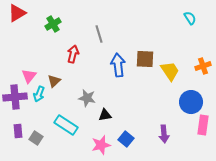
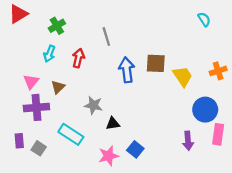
cyan arrow: (39, 94) -> (49, 54), moved
purple cross: (15, 97) -> (36, 107), moved
purple arrow: (164, 134) -> (188, 141), moved

